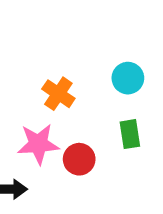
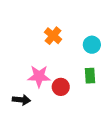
orange cross: (58, 94) -> (53, 36), moved

